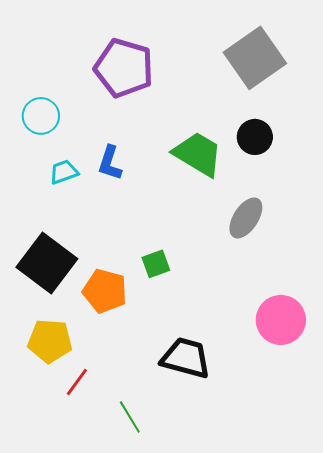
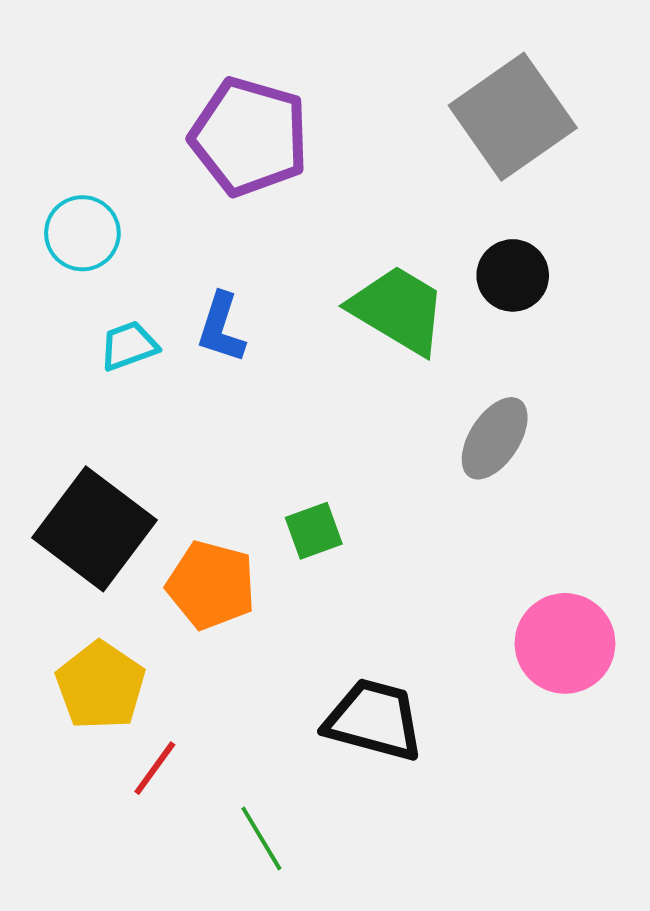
yellow pentagon: (50, 341) -> (101, 686), turned 30

